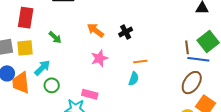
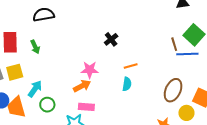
orange arrow: (96, 30) -> (82, 86), moved, turned 126
green arrow: (55, 37) -> (35, 47), moved, turned 32
pink star: (99, 58) -> (90, 70), turned 30
brown ellipse: (192, 83) -> (173, 90), moved

